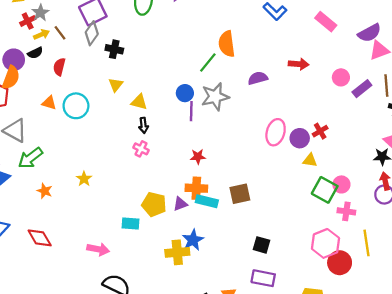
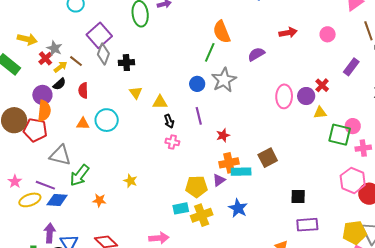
purple rectangle: (362, 89) -> (351, 67), moved
purple line: (191, 111) -> (199, 116), moved
yellow cross: (177, 252) -> (202, 215), moved

